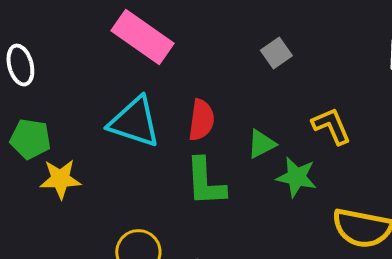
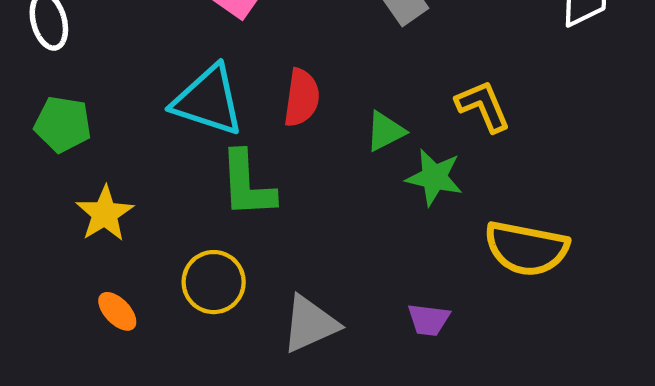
yellow star: (60, 179) -> (105, 214), moved, turned -30
green L-shape: (205, 182) -> (247, 184), moved

